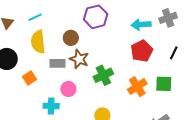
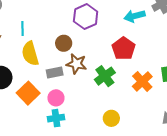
cyan line: (35, 17) -> (22, 28), turned -56
red pentagon: (142, 51) -> (124, 49), moved
orange square: (29, 78) -> (28, 93), size x1.5
pink circle: (68, 89) -> (56, 98), moved

